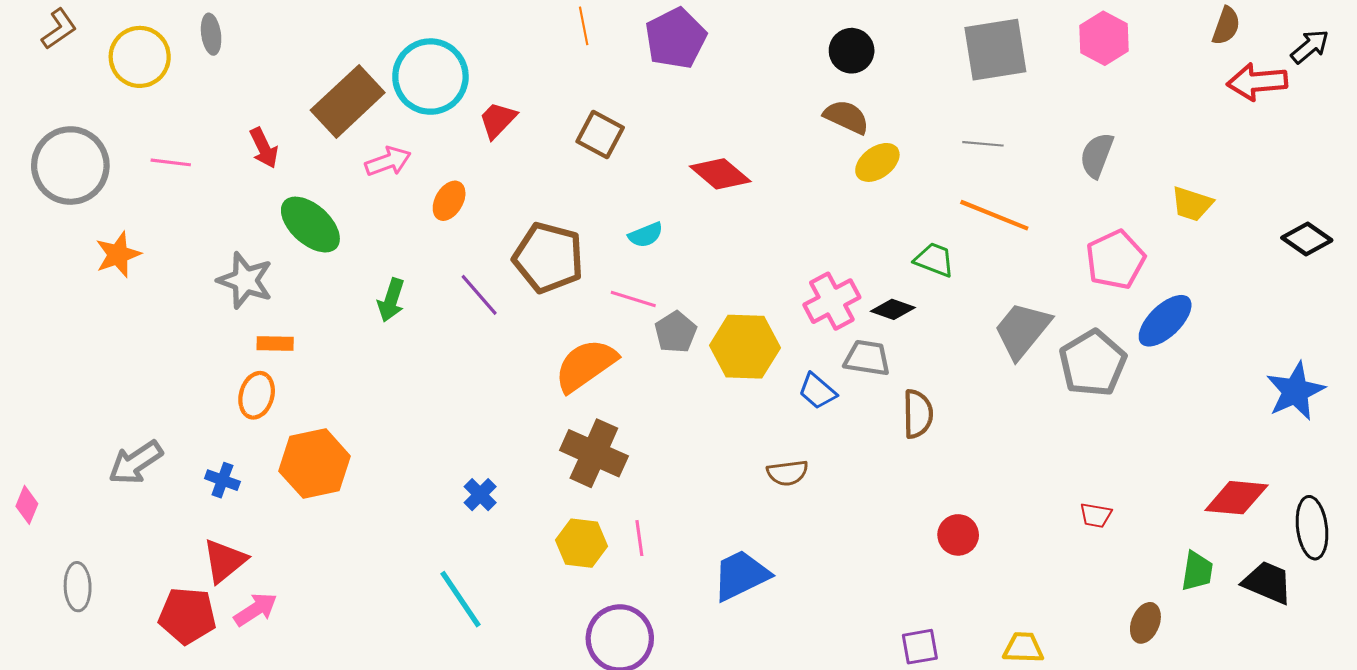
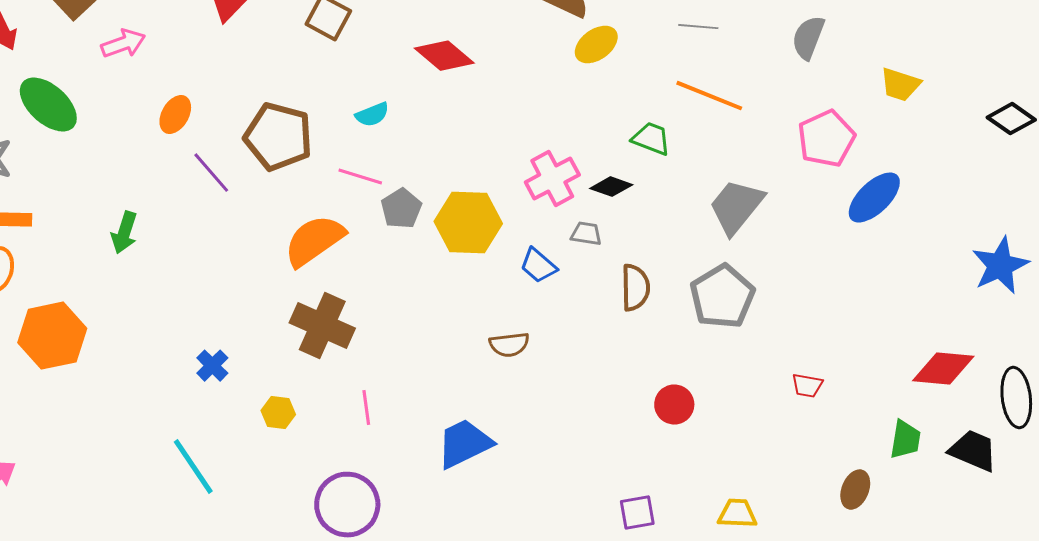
orange ellipse: (449, 201) -> (175, 115), moved
green arrow: (391, 300) -> (124, 233), moved
gray trapezoid: (867, 358) -> (586, 234), size x0.7
gray pentagon: (1093, 363) -> (722, 297), moved
yellow hexagon: (581, 543) -> (278, 413), moved, size x0.7

